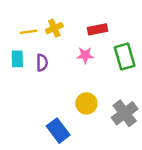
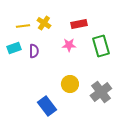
yellow cross: (54, 28) -> (44, 23), turned -32
cyan rectangle: (17, 59) -> (14, 48), turned 72

